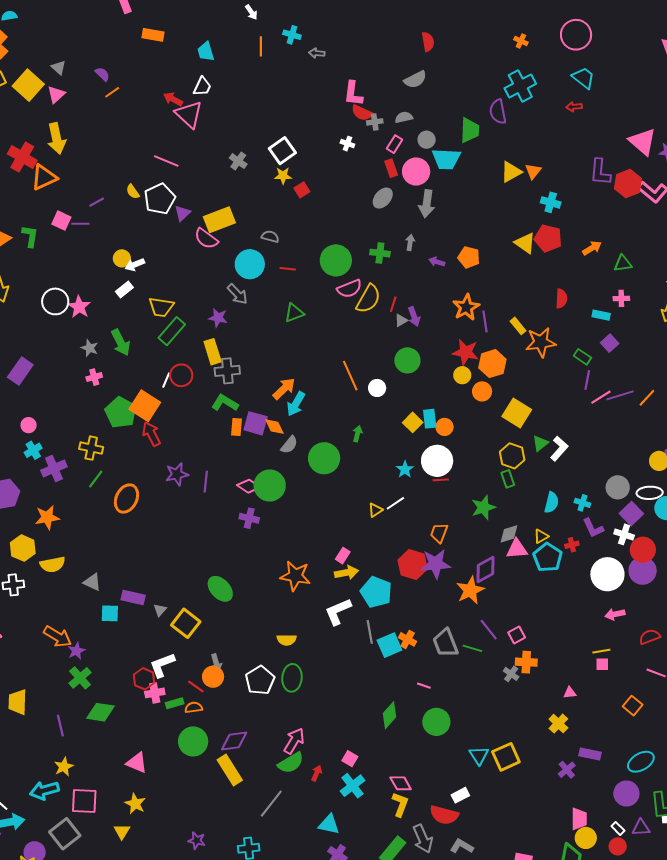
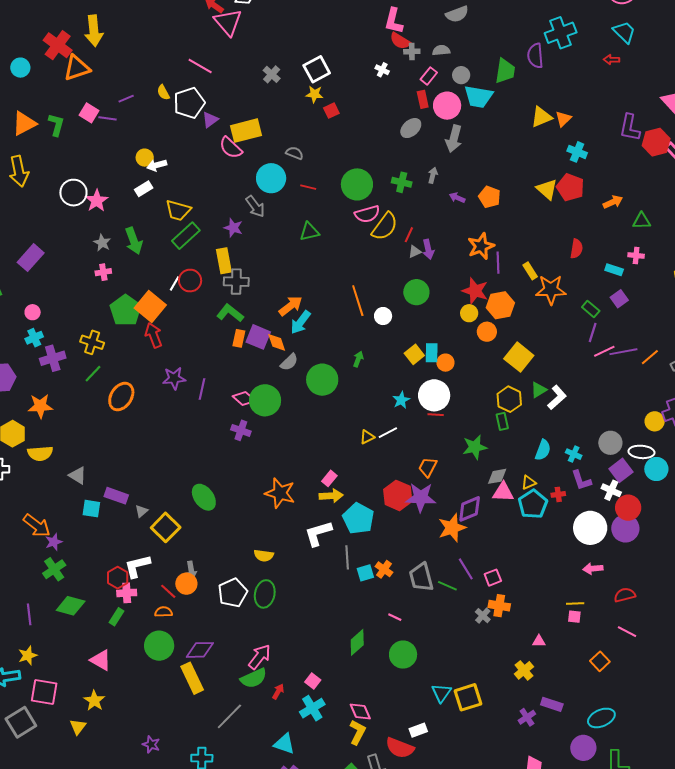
cyan square: (389, 645) -> (365, 573), size x0.7
green rectangle: (175, 703) -> (116, 617), moved, turned -48

